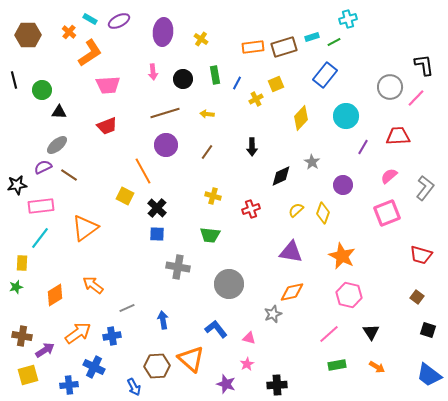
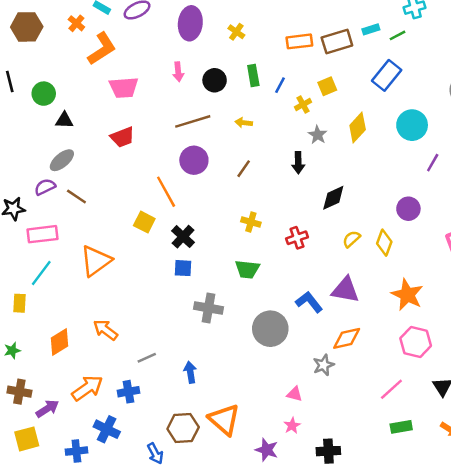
gray star: (312, 162) -> (318, 135), moved
green star: (16, 287) -> (12, 350), moved
blue L-shape: (216, 329) -> (309, 302), moved

